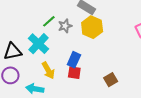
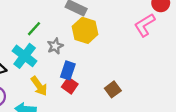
gray star: (65, 26) -> (55, 46), moved
red square: (74, 73) -> (70, 86), turned 32

